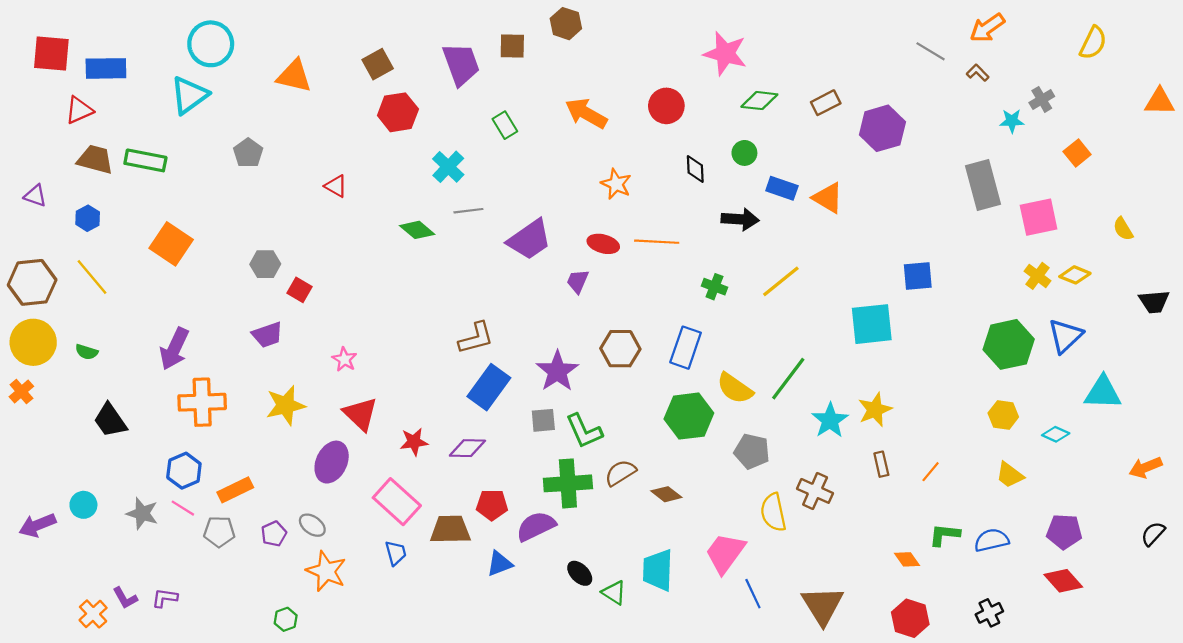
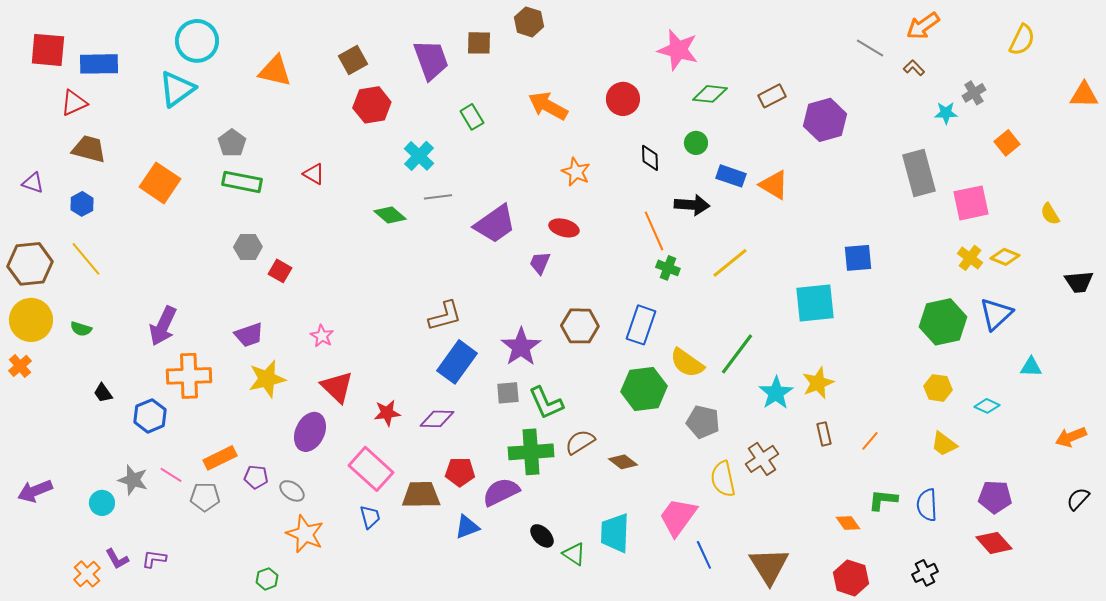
green rectangle: (145, 160) -> (242, 182), moved
orange line: (657, 242) -> (654, 231), moved, turned 63
orange square: (171, 244) -> (160, 183), moved
purple trapezoid: (267, 335) -> (249, 335), moved
cyan triangle: (1103, 393) -> (1031, 367), size x0.6
black trapezoid: (110, 420) -> (103, 393), size x0.6
blue hexagon: (184, 471) -> (150, 416), moved
brown cross: (815, 491) -> (762, 459), turned 32
cyan circle: (83, 505) -> (102, 503), moved
purple pentagon: (274, 534) -> (256, 477), moved, turned 30
blue semicircle: (992, 540) -> (927, 505), turned -80

